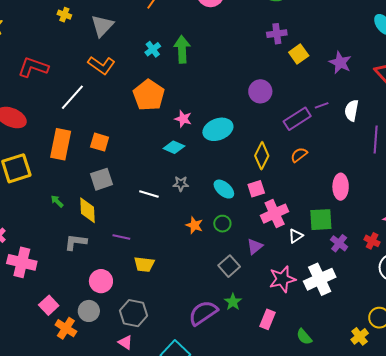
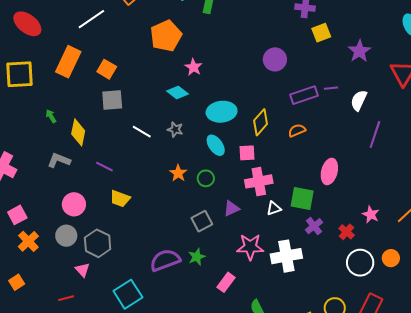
cyan ellipse: (218, 129) -> (222, 112), moved
gray square: (101, 179) -> (112, 100), moved
gray circle: (89, 311) -> (66, 236), moved

